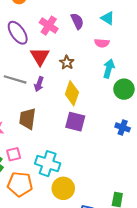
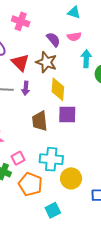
purple semicircle: (77, 21) -> (53, 39), moved
pink cross: (49, 26) -> (21, 21), moved
brown star: (67, 62) -> (46, 62), size x1.5
brown trapezoid: (27, 119) -> (40, 121), moved
orange pentagon: (20, 184) -> (30, 184), turned 30

